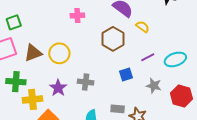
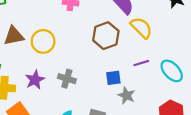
yellow semicircle: (143, 27) -> (141, 28), size x1.5
cyan ellipse: (175, 59) -> (172, 71), turned 55
gray star: (154, 86) -> (126, 95), moved

